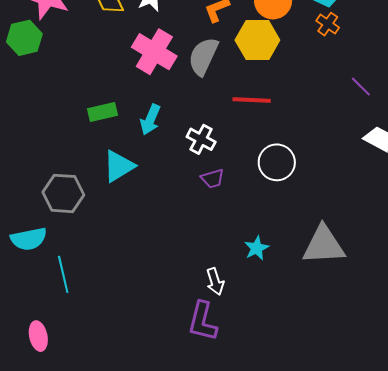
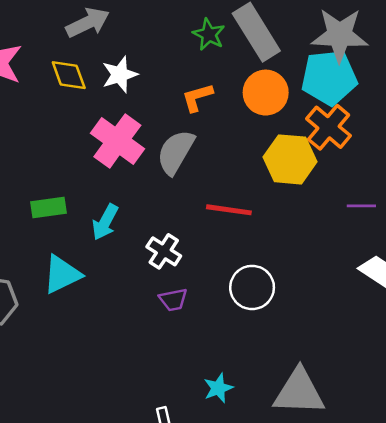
orange cross: (328, 24) -> (329, 127), size x1.6
yellow hexagon: (257, 40) -> (290, 159), moved
purple line: (361, 87) -> (361, 206), turned -50

